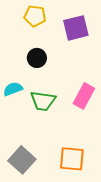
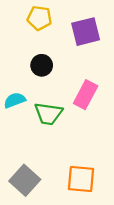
pink rectangle: (84, 96) -> (86, 95), moved

